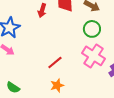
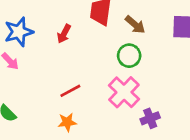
red arrow: (42, 10) -> (64, 34), moved

